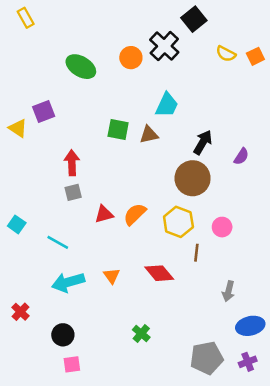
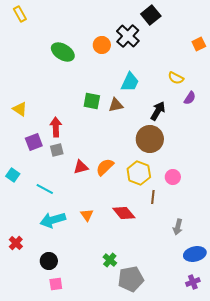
yellow semicircle: (226, 54) -> (176, 78), moved
purple square: (44, 111) -> (34, 142), moved
yellow triangle: (18, 128) -> (20, 109), moved
purple semicircle: (241, 156) -> (190, 98), moved
gray pentagon: (207, 358) -> (131, 279), moved

